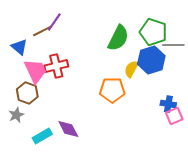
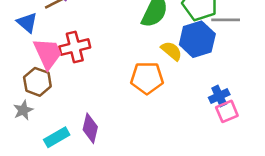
yellow semicircle: (131, 69) -> (171, 51), turned 102
blue cross: (168, 104) -> (219, 96), turned -35
purple diamond: (68, 129) -> (90, 128), turned 40

